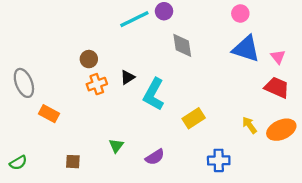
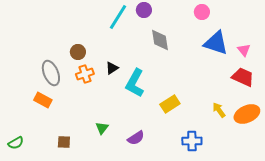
pink circle: (240, 13) -> (202, 12), moved
cyan line: (134, 19) -> (118, 17), turned -32
gray ellipse: (24, 83) -> (51, 73), moved

